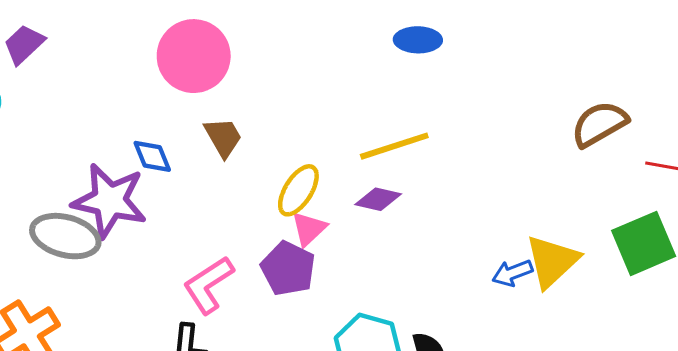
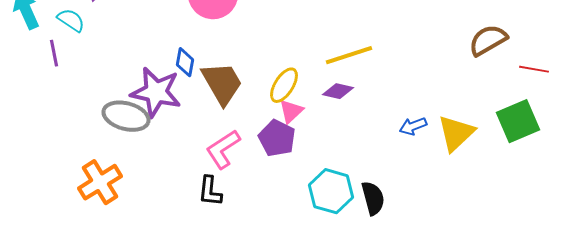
brown trapezoid: (223, 137) -> (222, 83), moved, size x1.6
blue diamond: (152, 156) -> (185, 62), turned 32
blue arrow: (512, 273) -> (413, 126), moved

